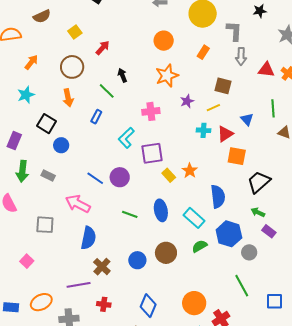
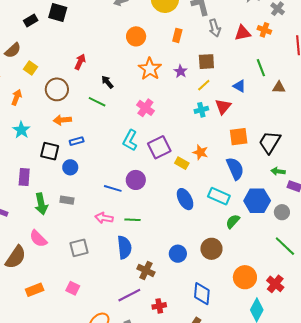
yellow square: (75, 32) -> (31, 68), moved
orange arrow: (68, 98) -> (62, 120), turned 114
purple star: (187, 101) -> (181, 71), moved
pink cross: (151, 111) -> (145, 108), turned -30
blue rectangle: (96, 117) -> (77, 141), moved, turned 64
orange square: (237, 156) -> (239, 137), moved
pink arrow: (78, 204) -> (104, 218), size x0.7
green line: (130, 214) -> (132, 220), moved
brown circle: (166, 253) -> (211, 249), moved

